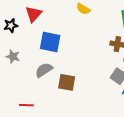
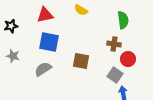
red triangle: (34, 14) -> (45, 15), moved, turned 36
brown square: (67, 82) -> (81, 61), moved

